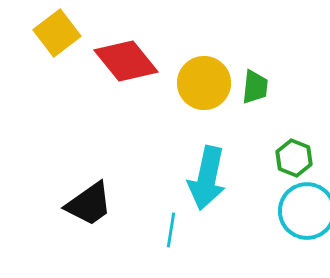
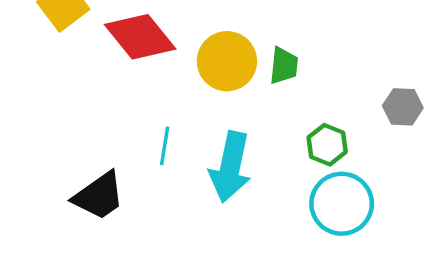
cyan line: (171, 230) -> (165, 146), moved

